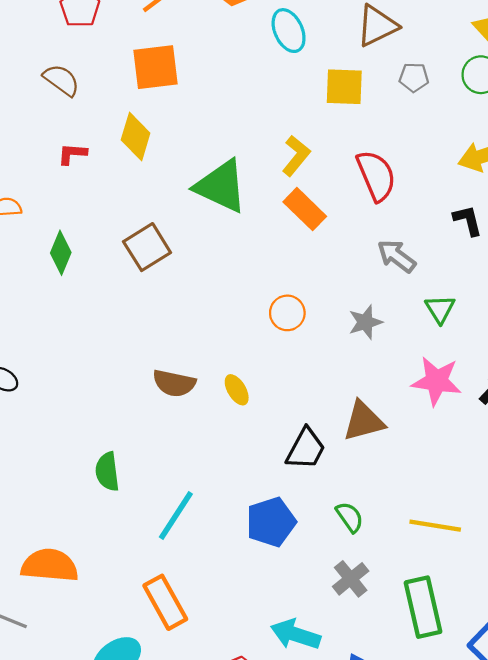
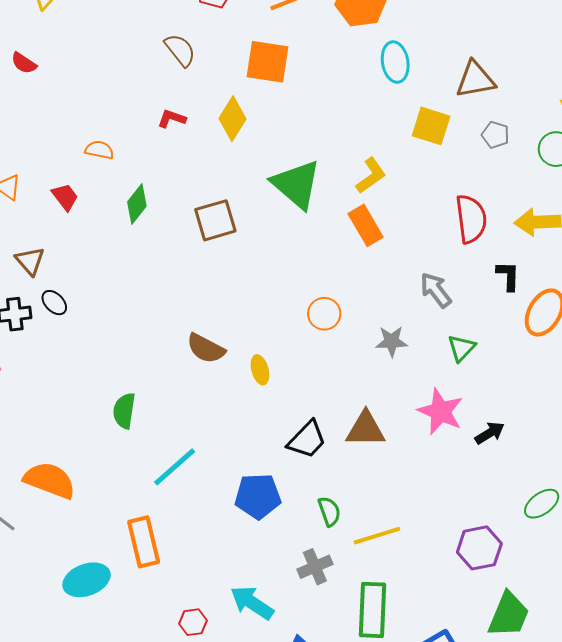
red semicircle: (376, 176) -> (471, 219), moved
yellow line: (435, 526) -> (377, 536), moved, turned -42

